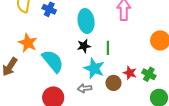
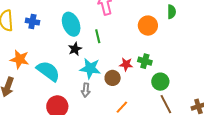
green line: (108, 48) -> (98, 36), moved
gray arrow: (85, 88) -> (86, 90), turned -64

